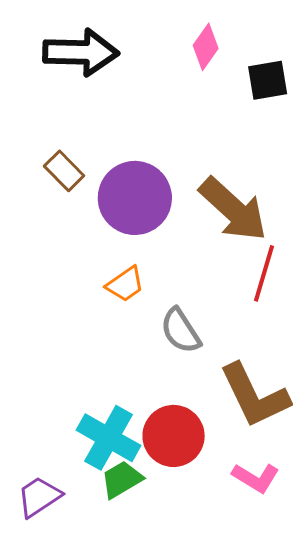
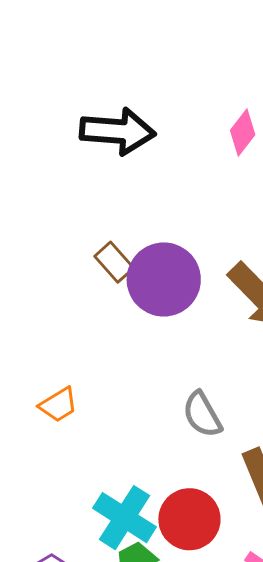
brown rectangle: (64, 171) -> (114, 262), moved
orange trapezoid: (125, 284) -> (58, 405), moved

